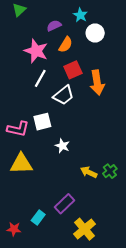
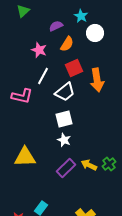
pink star: (36, 51) -> (39, 50), size x0.7
white square: (42, 122) -> (64, 119), moved
pink L-shape: (18, 129) -> (22, 96), moved
purple rectangle: (64, 204) -> (66, 168), moved

